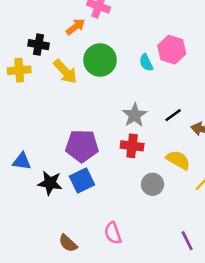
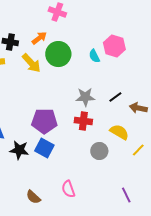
orange arrow: (76, 27) -> (39, 38), moved
gray star: (135, 115) -> (85, 97), turned 30
blue square: (82, 180) -> (44, 148), turned -36

